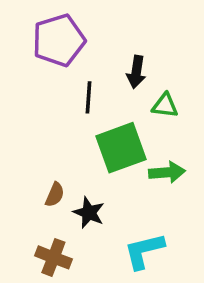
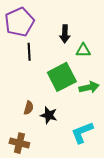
black line: (89, 97) -> (29, 52), moved
brown cross: (53, 257) -> (19, 143), moved

